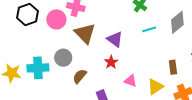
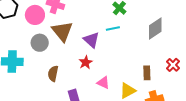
cyan line: (149, 29) -> (113, 28), moved
gray circle: (63, 58) -> (40, 43), moved
brown semicircle: (80, 76) -> (53, 74), turned -35

